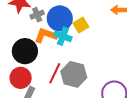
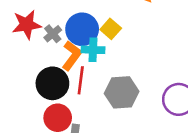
orange L-shape: (46, 35) -> (72, 56), turned 125
red line: (55, 73) -> (81, 80), moved

